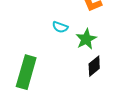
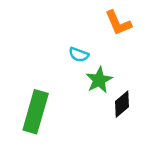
green star: (86, 39) -> (99, 80), moved

